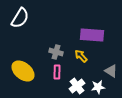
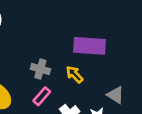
pink rectangle: (57, 72) -> (42, 96), turned 40

